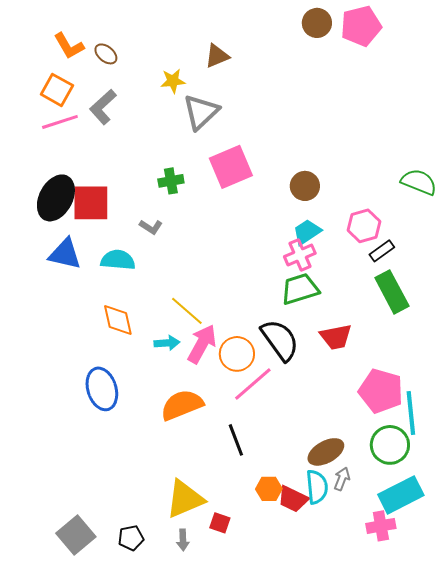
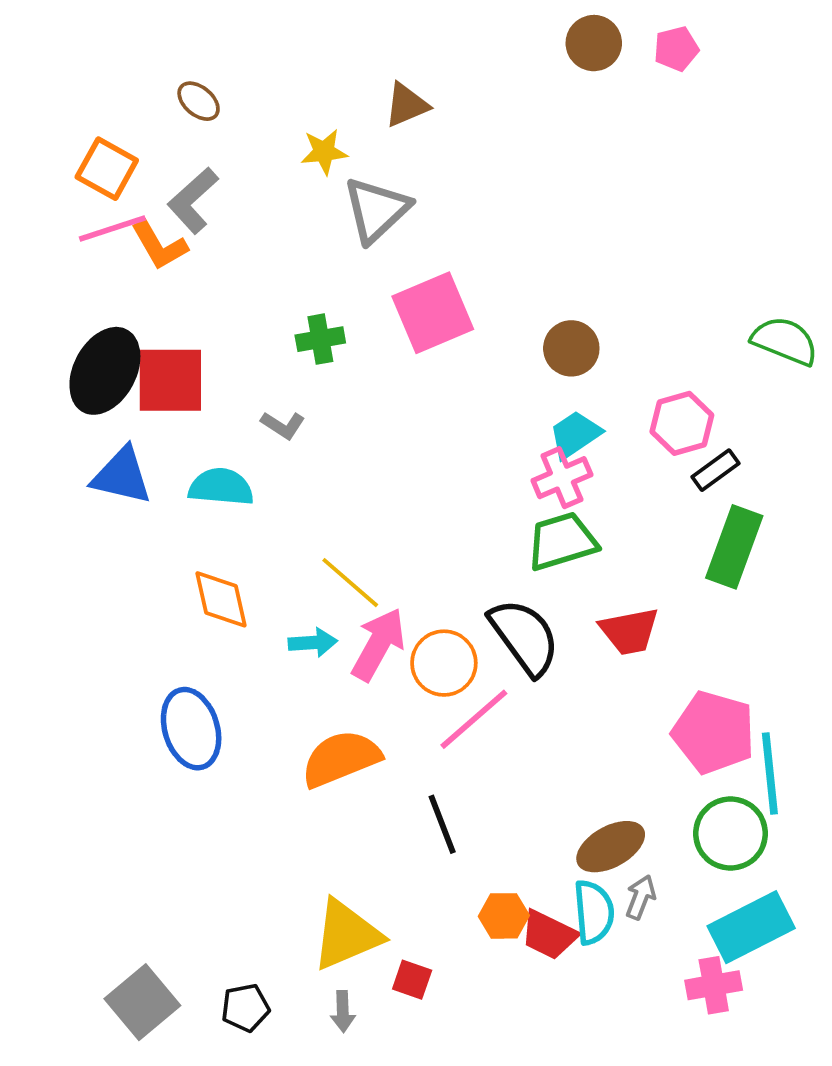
pink pentagon: (361, 26) -> (676, 49), size x0.6
orange L-shape: (69, 46) -> (159, 245), moved
green rectangle: (392, 292) -> (734, 547), turned 48

